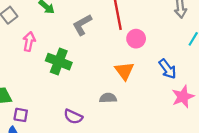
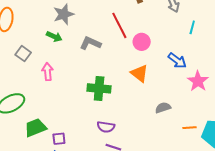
gray L-shape: (82, 25) -> (90, 43), turned 70
green cross: (59, 62) -> (99, 88), moved
gray semicircle: (108, 98) -> (163, 108), moved

